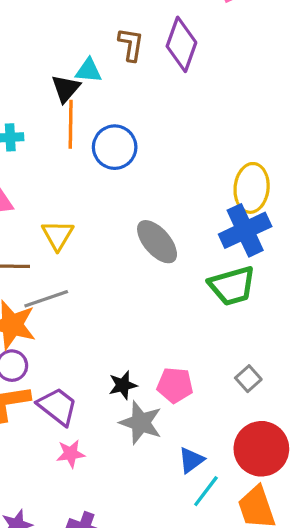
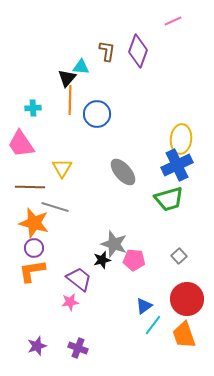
gray line: (46, 299) -> (55, 207), turned 36
purple trapezoid: (58, 406) -> (79, 279), moved
gray star: (141, 423) -> (114, 244), moved

